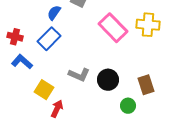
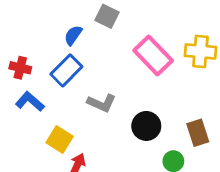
gray L-shape: (79, 75) -> (102, 103), moved

